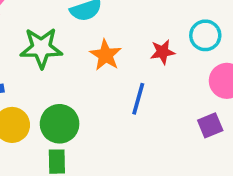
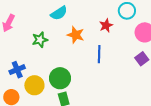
green star: (41, 48) -> (40, 40), size x0.7

